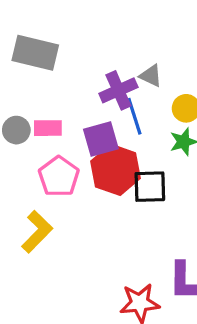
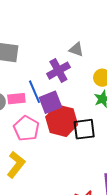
gray triangle: (151, 76) -> (76, 49), moved
blue line: (134, 116) -> (35, 92), moved

